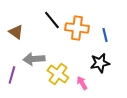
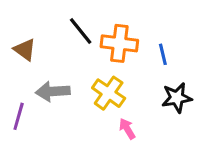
black star: (100, 63) -> (177, 98), moved
yellow cross: (58, 74) -> (109, 93), moved

